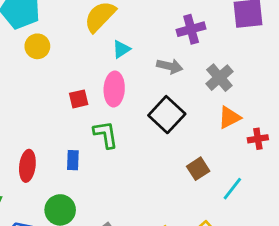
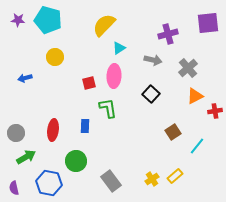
yellow circle: (37, 46) -> (55, 57), moved
black square: (167, 115) -> (151, 94), size x0.7

